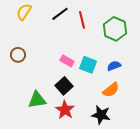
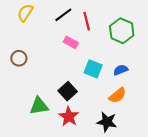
pink rectangle: (67, 61) -> (71, 42), moved

